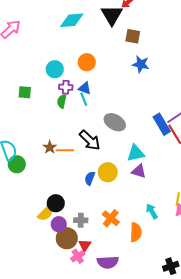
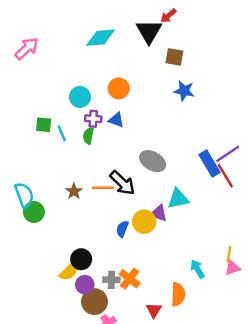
cyan line: (84, 99) -> (62, 133), moved
orange line: (65, 150) -> (103, 188), moved
purple triangle: (139, 171) -> (159, 213), moved
orange cross: (111, 218) -> (130, 279), moved
red triangle: (85, 245) -> (154, 310), moved

